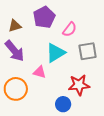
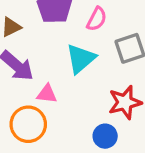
pink triangle: (40, 72) -> (47, 94), moved

